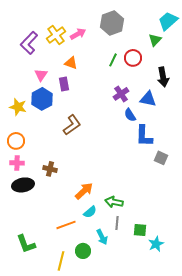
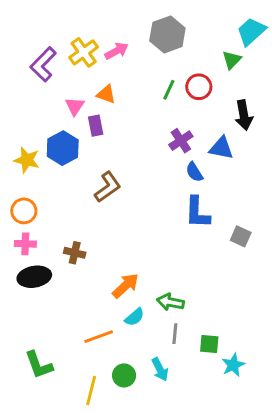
pink triangle: (41, 75) -> (75, 106), moved
blue L-shape: (144, 136) -> (197, 212), moved
cyan arrow: (102, 237) -> (160, 369), moved

